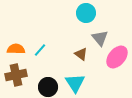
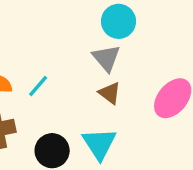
gray triangle: (100, 38) -> (106, 58), moved

